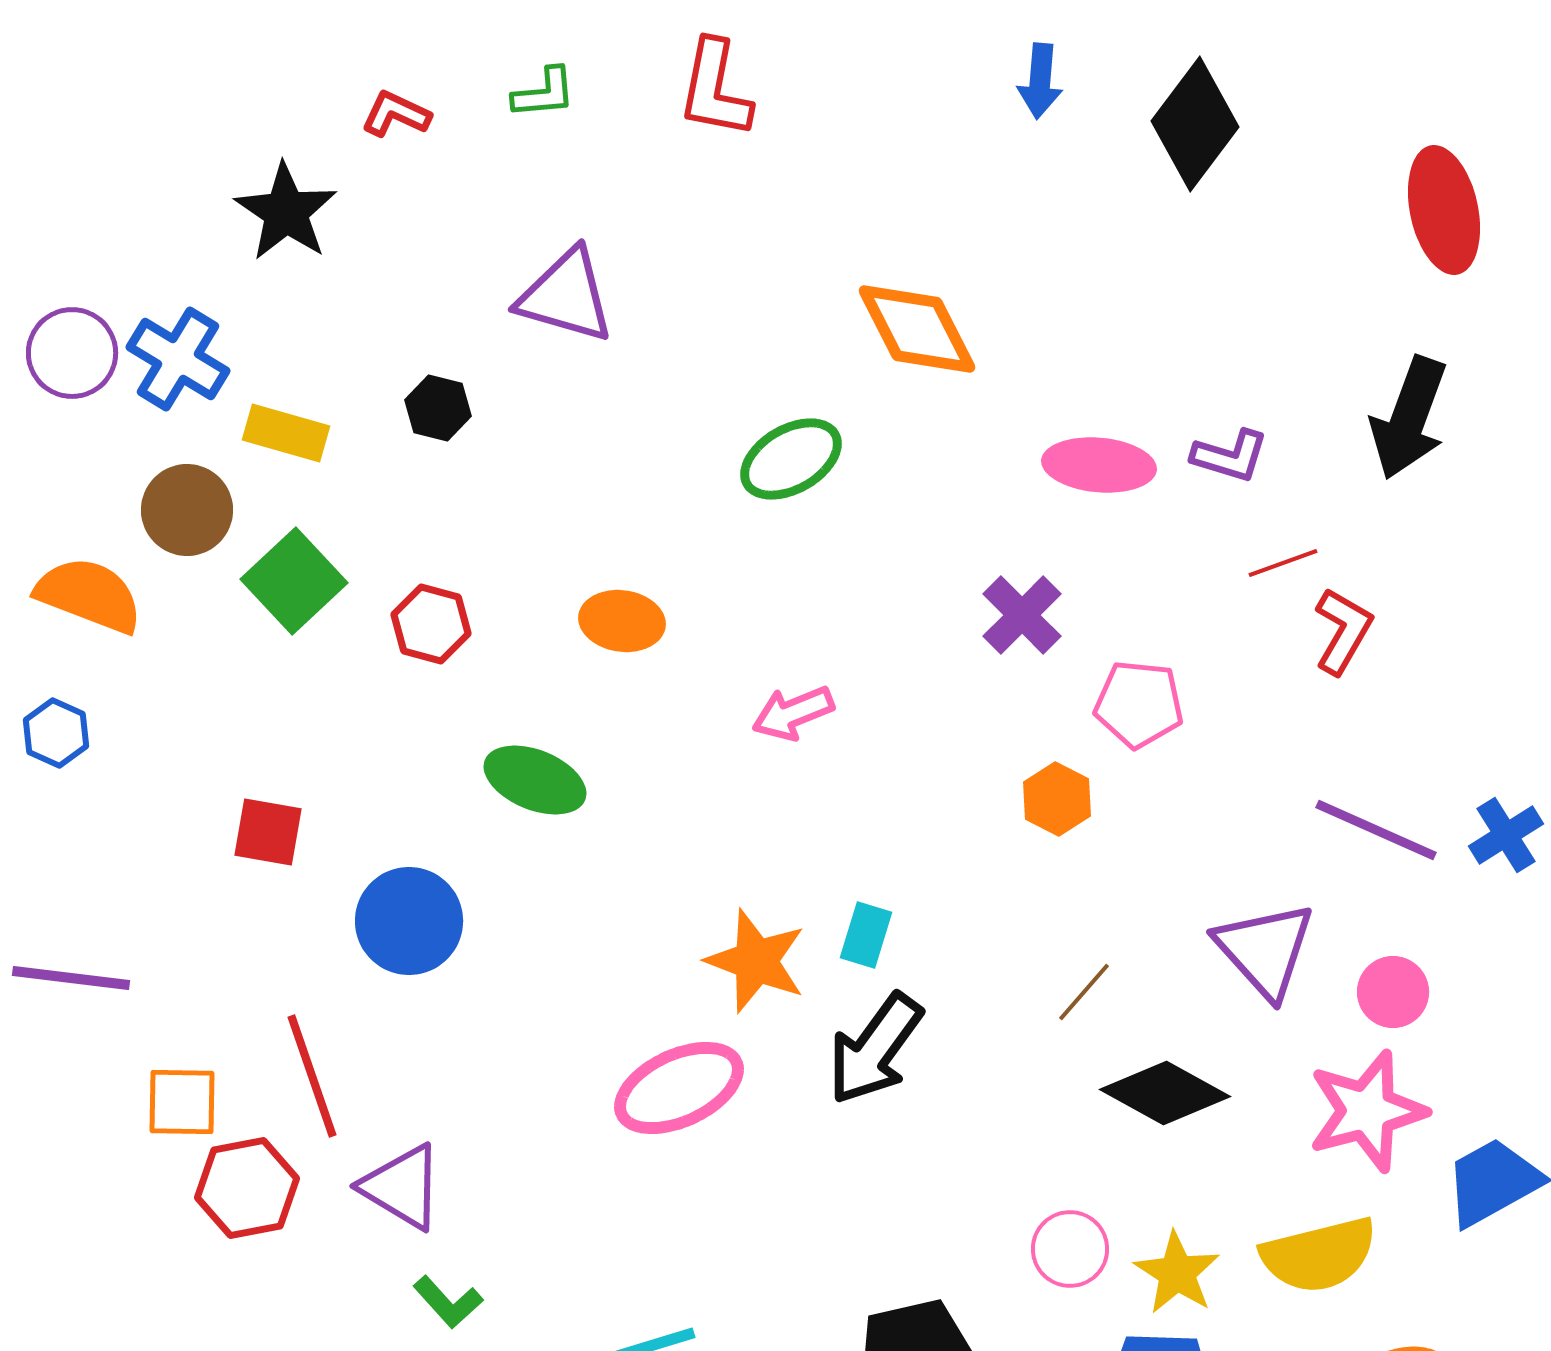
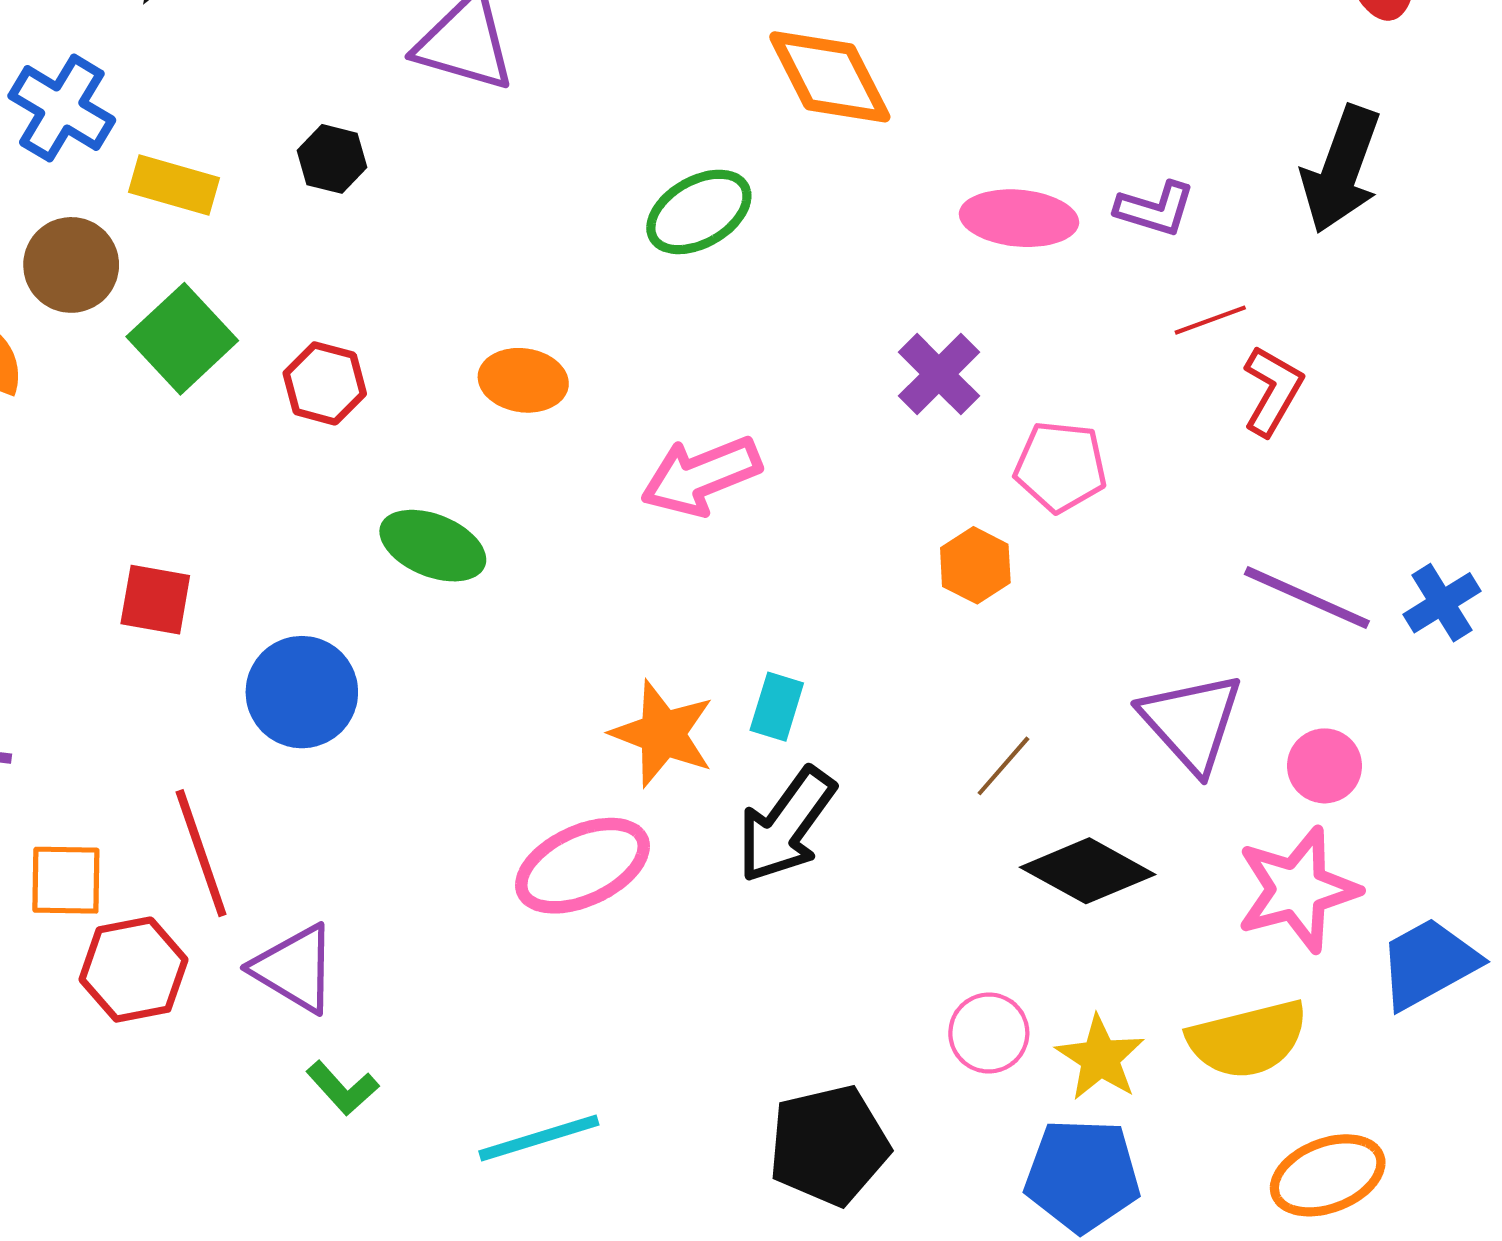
pink arrow: (793, 713) -> (701, 476), size x1.4

